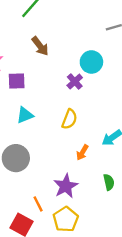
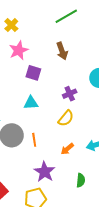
purple cross: (75, 81) -> (70, 94), moved
purple star: (66, 186) -> (45, 172), turned -30
orange line: (38, 204) -> (34, 140), moved

